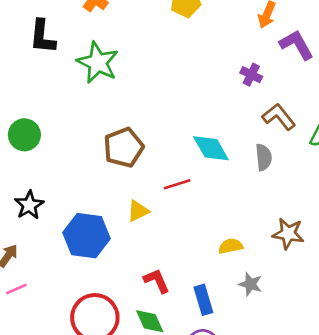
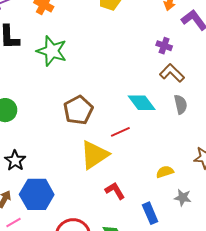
brown L-shape: (279, 117) -> (172, 73), moved
yellow triangle: (138, 211) -> (94, 155), size x1.8
blue hexagon: (87, 236) -> (37, 194), moved
red L-shape: (157, 281) -> (115, 191), moved

